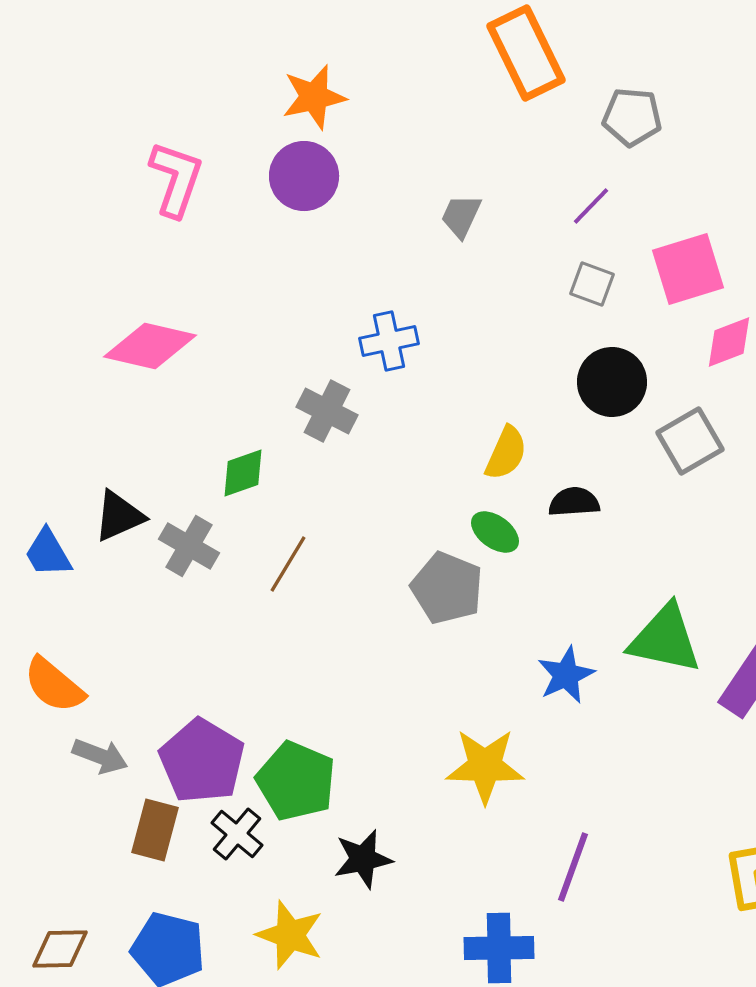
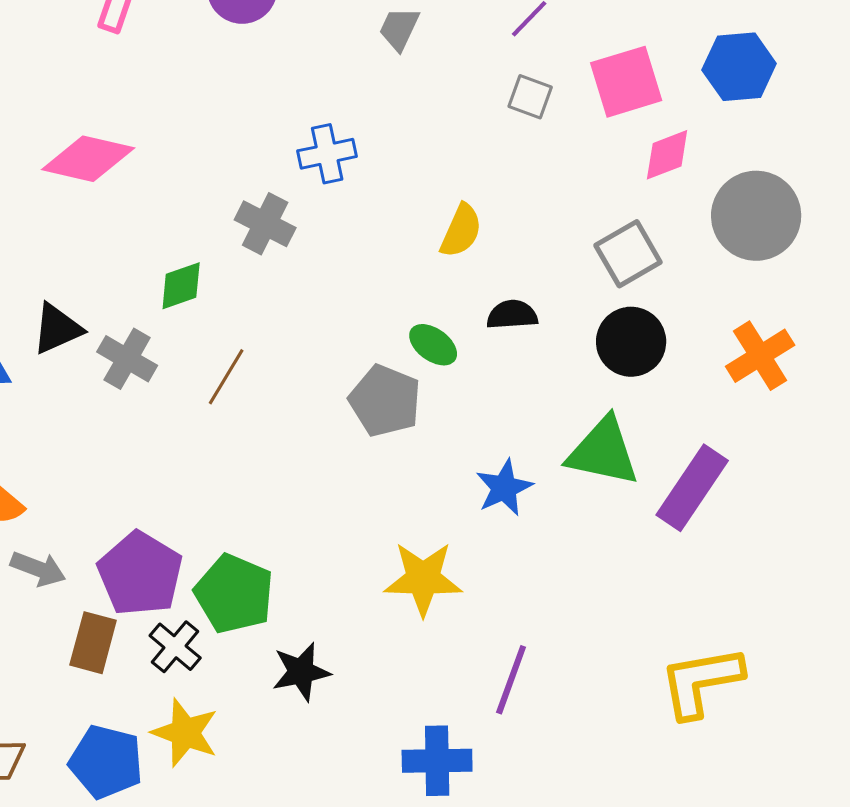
black circle: (612, 382) -> (631, 342), moved
yellow semicircle: (506, 453) -> (461, 231), moved
yellow star: (290, 935) -> (185, 733), moved

